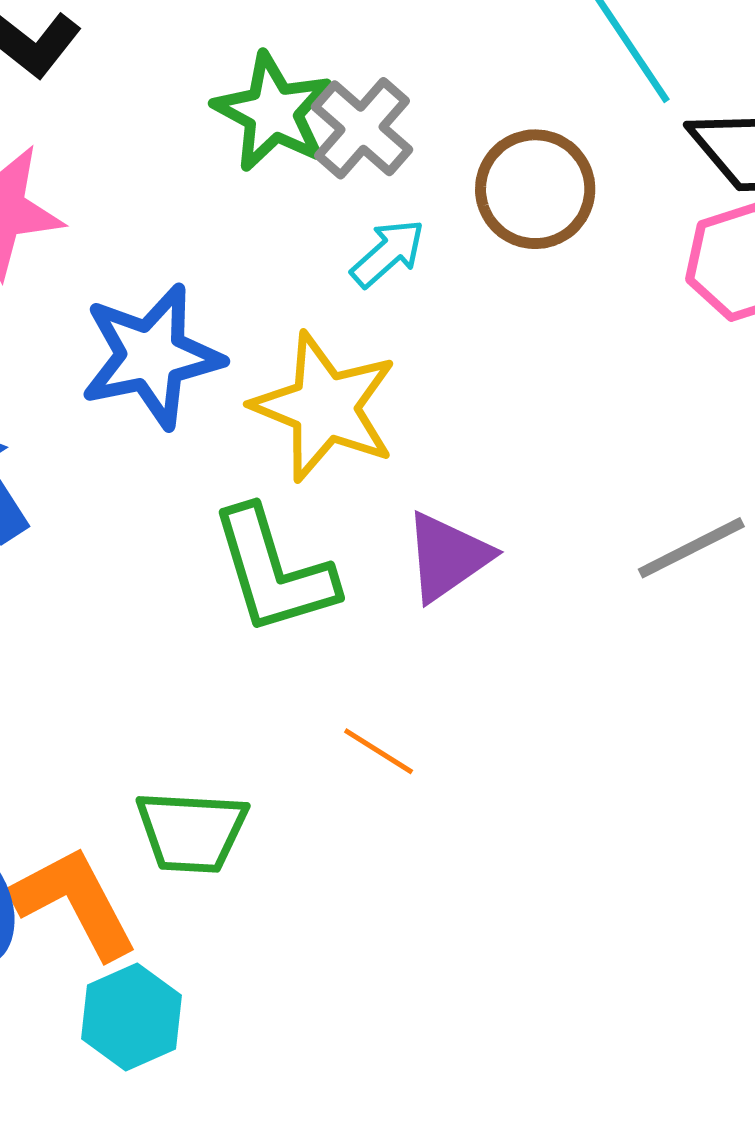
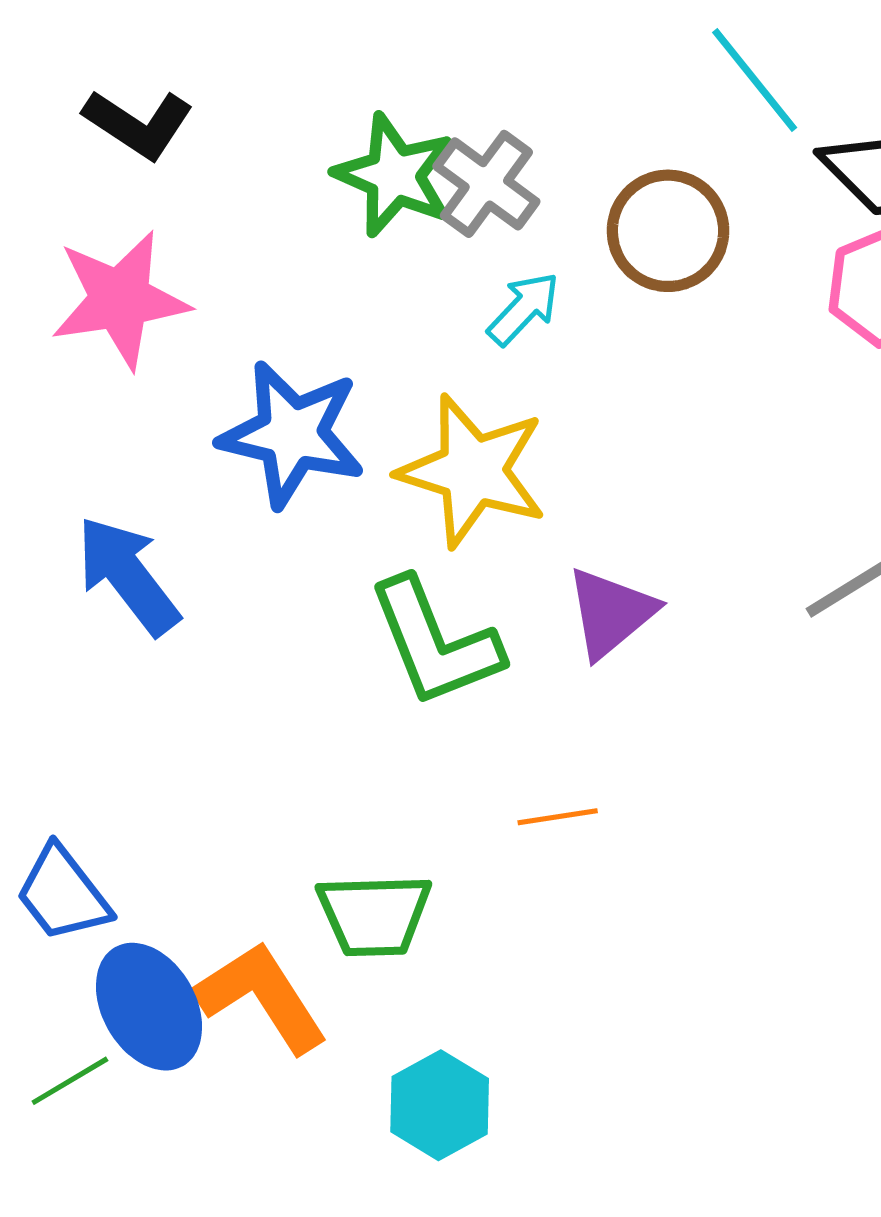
blue star: (151, 356) -> (292, 434), turned 30
orange line: (379, 751) -> (558, 817), turned -36
cyan hexagon: (131, 1017) -> (440, 1105), moved

